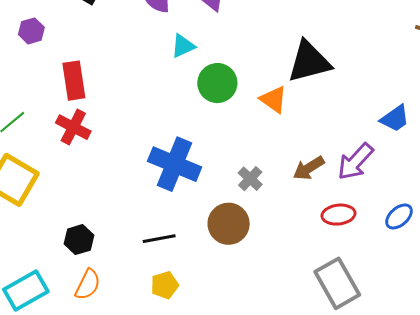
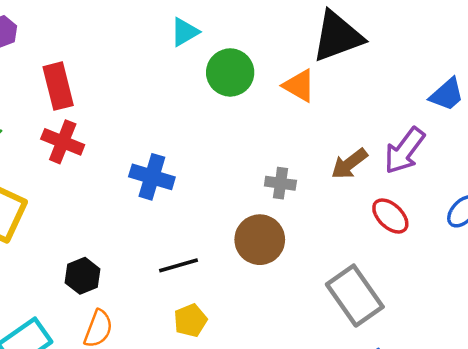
blue cross: (175, 164) -> (152, 177), moved, size x0.7
gray cross: (250, 179) -> (280, 183), turned -30
red ellipse: (339, 215) -> (390, 216), turned 56
gray rectangle: (337, 283) -> (355, 296), moved

